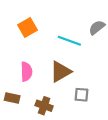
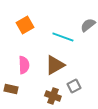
gray square: (81, 95) -> (74, 86), turned -32
brown cross: (44, 106) -> (53, 96), moved

